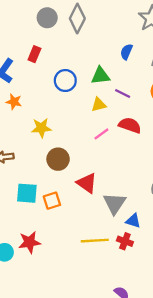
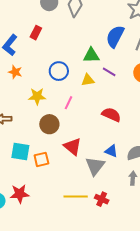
blue semicircle: (126, 52) -> (115, 36), size x1.6
blue circle: (65, 81) -> (59, 71), moved
red semicircle: (130, 125) -> (111, 115), moved
pink line: (101, 134) -> (69, 103), moved, turned -32
blue triangle: (133, 221) -> (111, 151), moved

